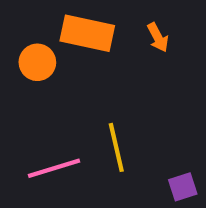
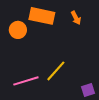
yellow line: (116, 147) -> (56, 71), turned 55

